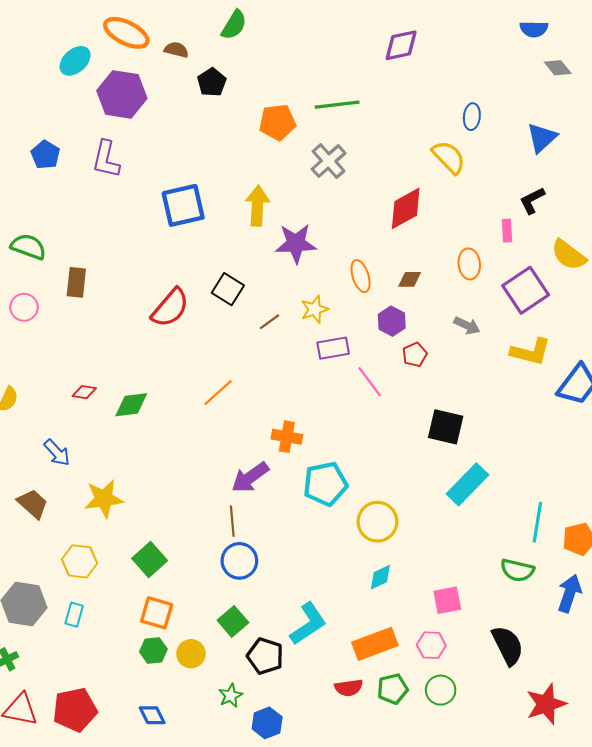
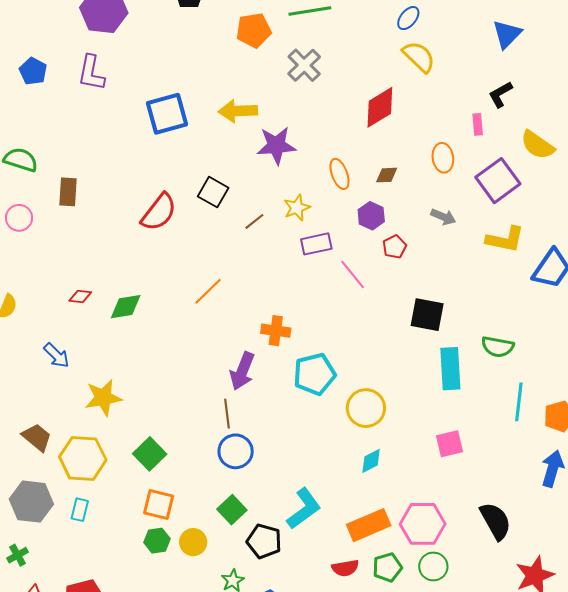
blue ellipse: (472, 117) -> (408, 18), moved, turned 35
yellow arrow: (257, 206) -> (238, 111), turned -93
purple arrow: (250, 477) -> (242, 371), turned -30
cyan rectangle: (467, 484) -> (450, 369), turned -45
brown trapezoid: (33, 504) -> (37, 437), moved
yellow hexagon: (80, 561) -> (83, 458), size x1.4
green semicircle: (517, 570) -> (498, 347), moved
pink square: (447, 600) -> (449, 444), moved
pink hexagon: (431, 645) -> (423, 524), size x1.6

